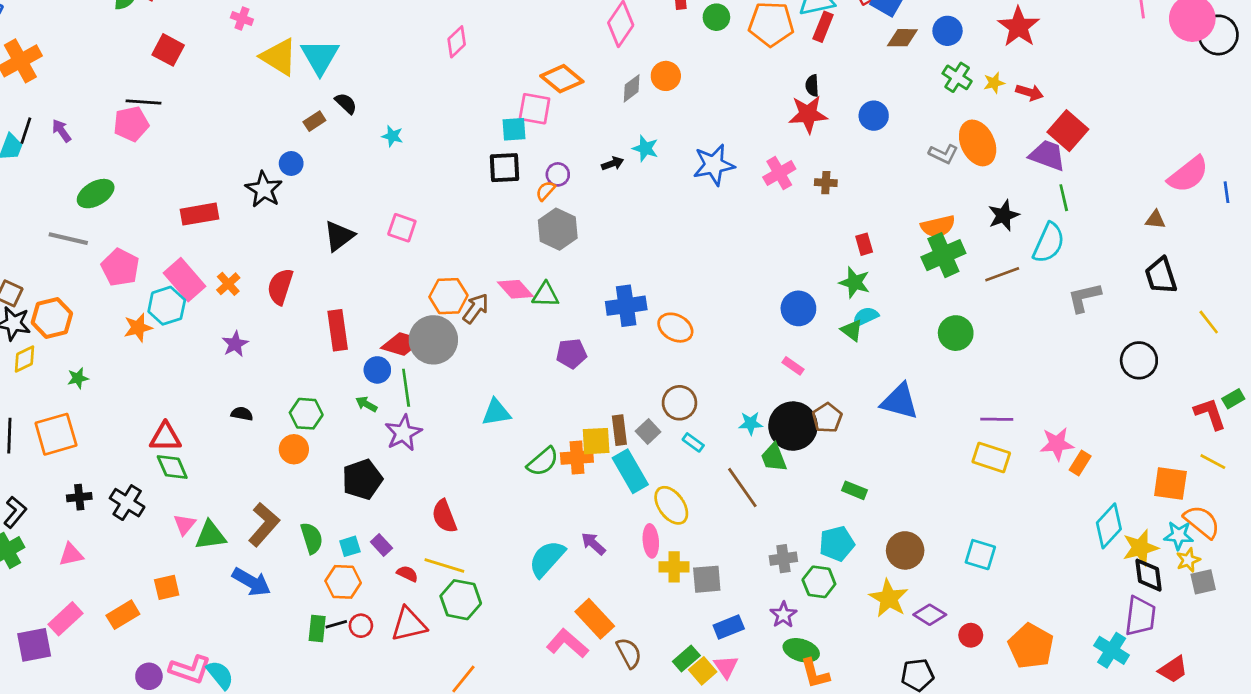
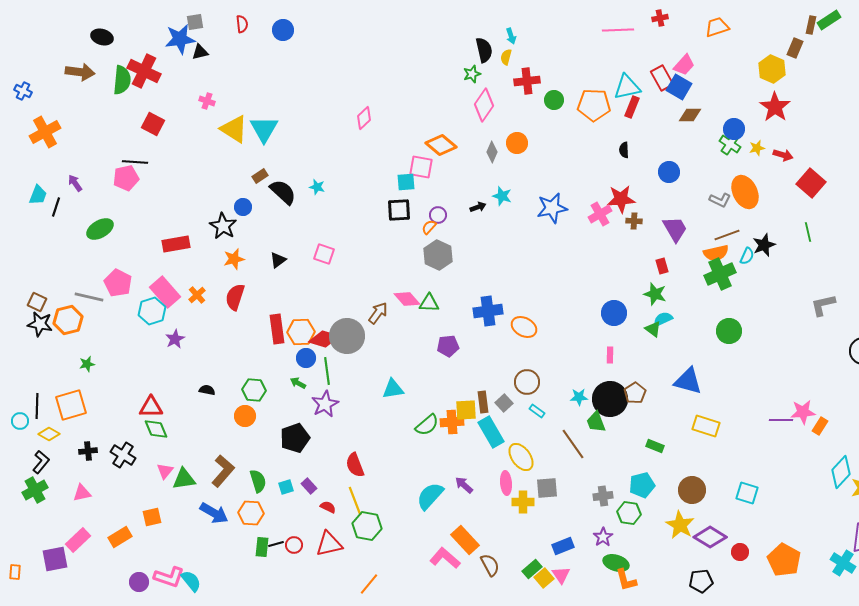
blue circle: (948, 31) -> (734, 129), moved
gray diamond: (632, 88) -> (492, 152), turned -30
black semicircle: (346, 103) -> (283, 192), moved, size x1.6
red star: (808, 114) -> (621, 199), moved
black line: (26, 131) -> (56, 207), moved
purple trapezoid: (1047, 155) -> (675, 229), moved, turned 40
black triangle: (339, 236) -> (278, 260), size x0.7
gray line: (68, 239) -> (89, 297), moved
cyan semicircle: (1049, 243) -> (747, 256), moved, size x0.6
brown line: (1002, 274) -> (727, 235), moved
orange hexagon: (448, 296) -> (301, 332), moved
orange star: (138, 328) -> (234, 259), moved
purple star: (235, 344) -> (175, 339), moved
yellow diamond: (25, 359) -> (49, 434), moved, turned 55
pink rectangle: (793, 366) -> (610, 355), turned 56
purple line: (997, 419) -> (781, 420), moved
yellow rectangle: (991, 457) -> (706, 426), moved
yellow line: (444, 565) -> (355, 501), turned 52
gray square: (707, 579) -> (547, 488), moved
orange hexagon: (343, 582) -> (251, 513), moved
purple diamond: (930, 615) -> (710, 537), size x1.4

